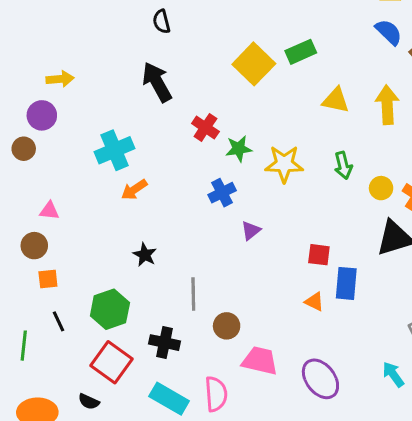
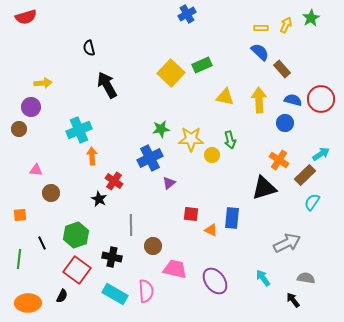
black semicircle: (161, 22) -> (89, 48), moved
red cross: (205, 128) -> (114, 181), moved
yellow circle: (381, 188) -> (212, 155), moved
orange arrow: (134, 190) -> (92, 156), turned 120
blue cross: (222, 193) -> (150, 158), size x1.4
brown circle: (34, 246) -> (51, 193), moved
red square: (319, 255) -> (191, 214), moved
orange square: (48, 279) -> (20, 215), moved
black semicircle: (89, 402) -> (62, 296), turned -88

